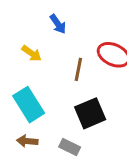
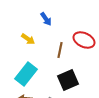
cyan rectangle: (29, 105) -> (26, 74), turned 70

